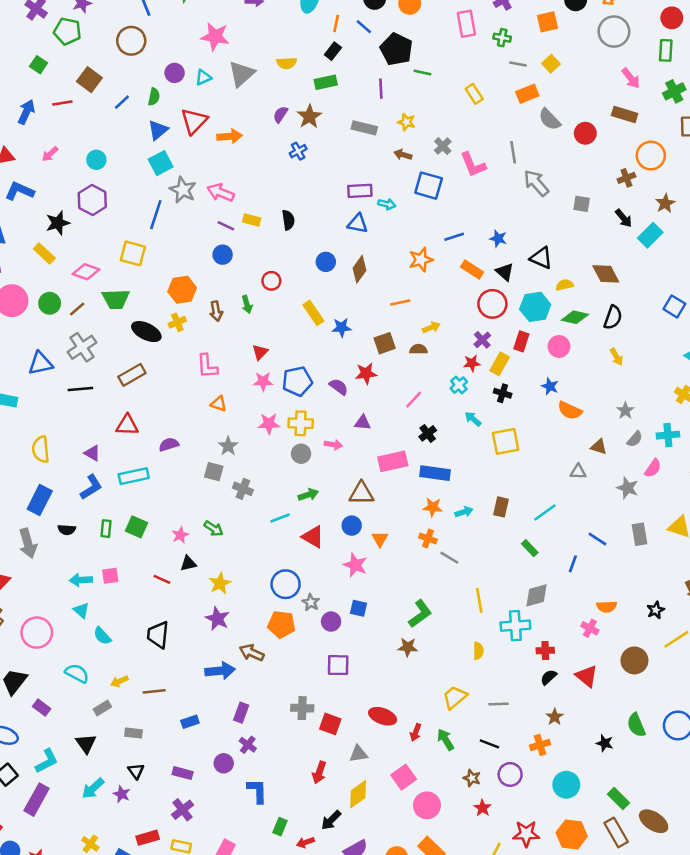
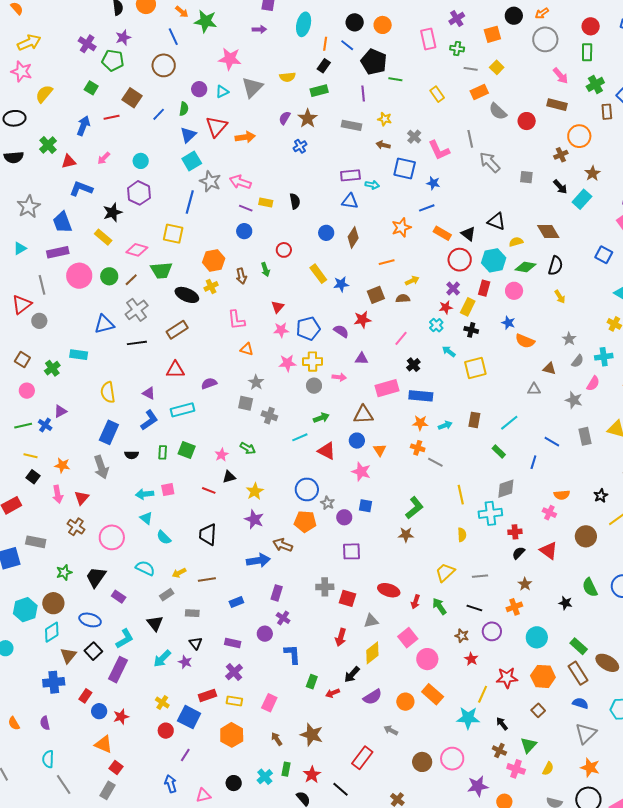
blue star: (498, 239) -> (433, 183), moved

